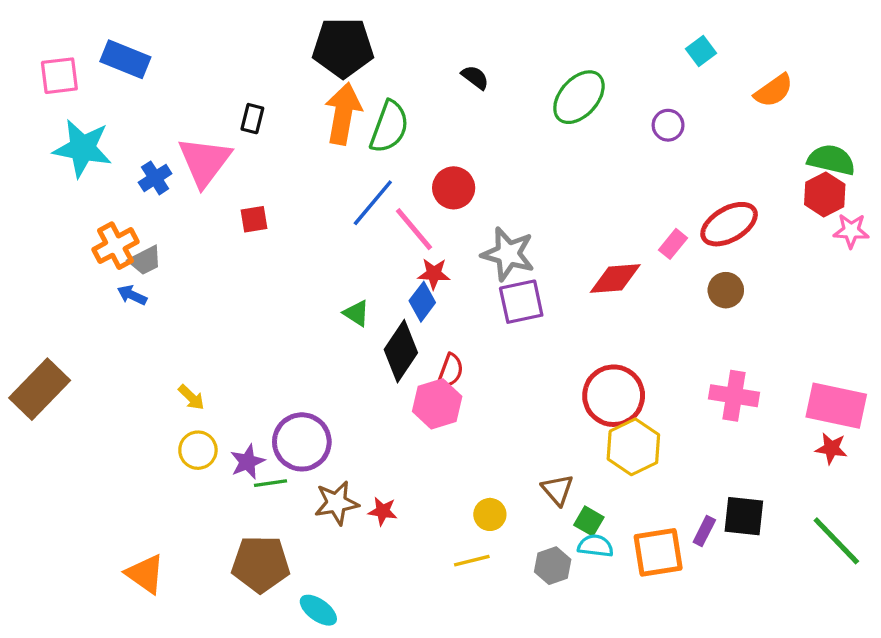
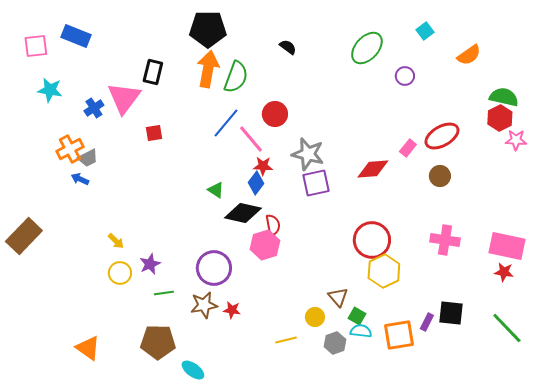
green ellipse: (579, 97) -> (367, 48), moved
black rectangle: (252, 119) -> (153, 72), size x1.4
cyan star: (82, 148) -> (50, 90), size x0.7
black diamond: (401, 351) -> (243, 213), turned 69
red semicircle: (450, 371) -> (273, 225), turned -30
purple circle: (302, 442) -> (214, 268), moved
purple star: (247, 462) -> (150, 264), moved
yellow circle: (490, 514) -> (315, 317), moved

